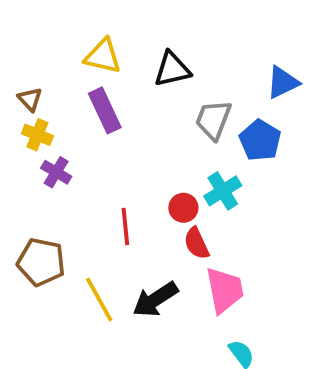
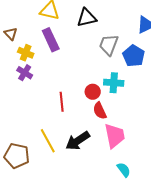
yellow cross: (37, 135) -> (26, 53), moved
cyan cross: (223, 191) -> (114, 83), turned 36
brown pentagon: (41, 262) -> (17, 156), moved

